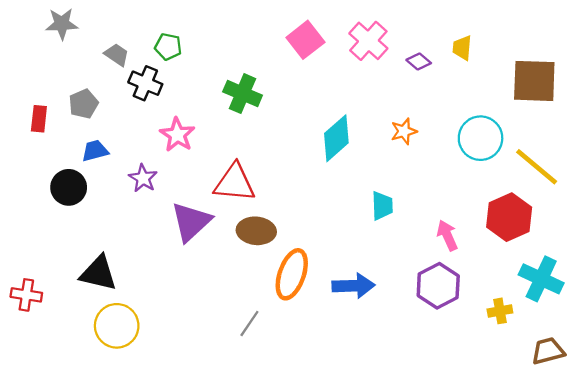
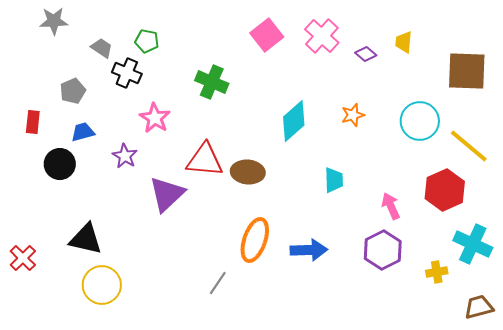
red rectangle: (39, 119) -> (33, 122), moved
brown ellipse: (256, 231) -> (248, 172), moved
red cross: (26, 295) -> (23, 258), turned 36

